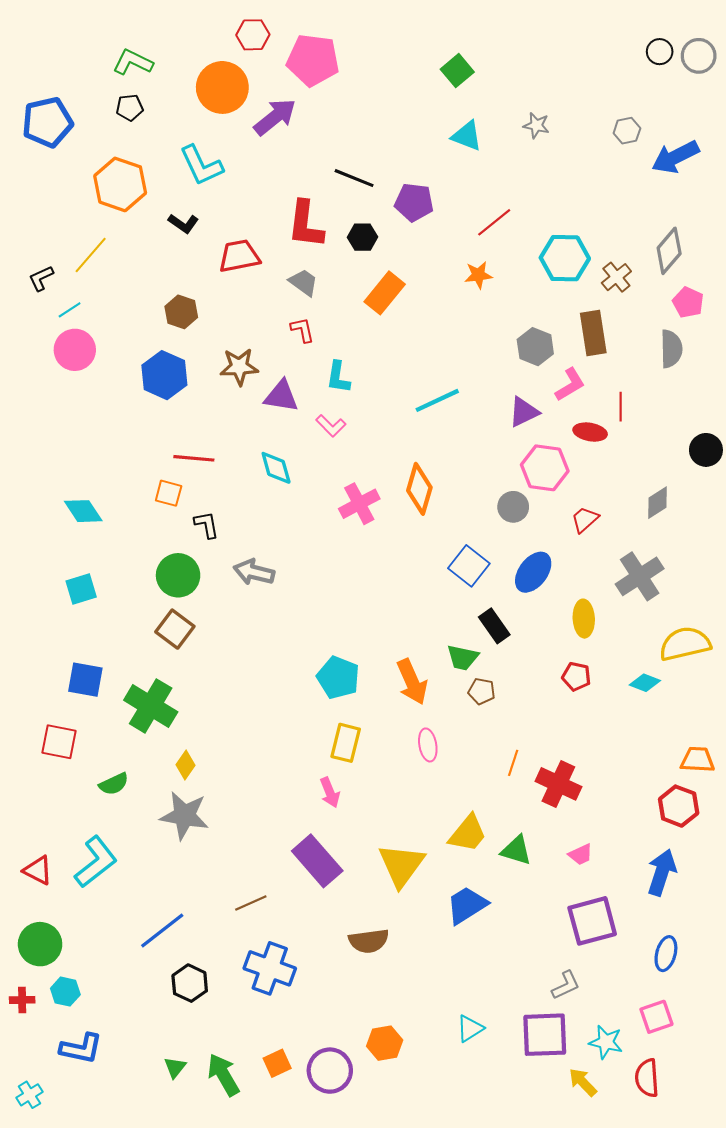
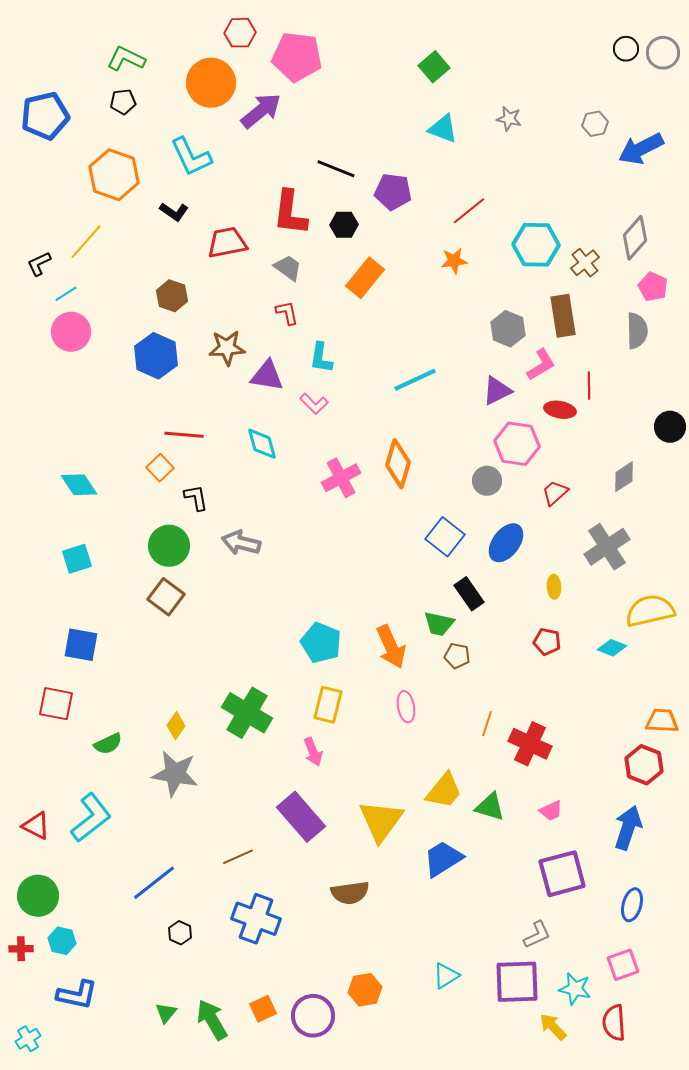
orange square: (169, 493) -> (160, 468), turned 32
yellow ellipse: (584, 619) -> (554, 587), size x0.7
green cross: (151, 706) -> (247, 713), moved
black hexagon: (190, 983) -> (180, 933), size x0.7

